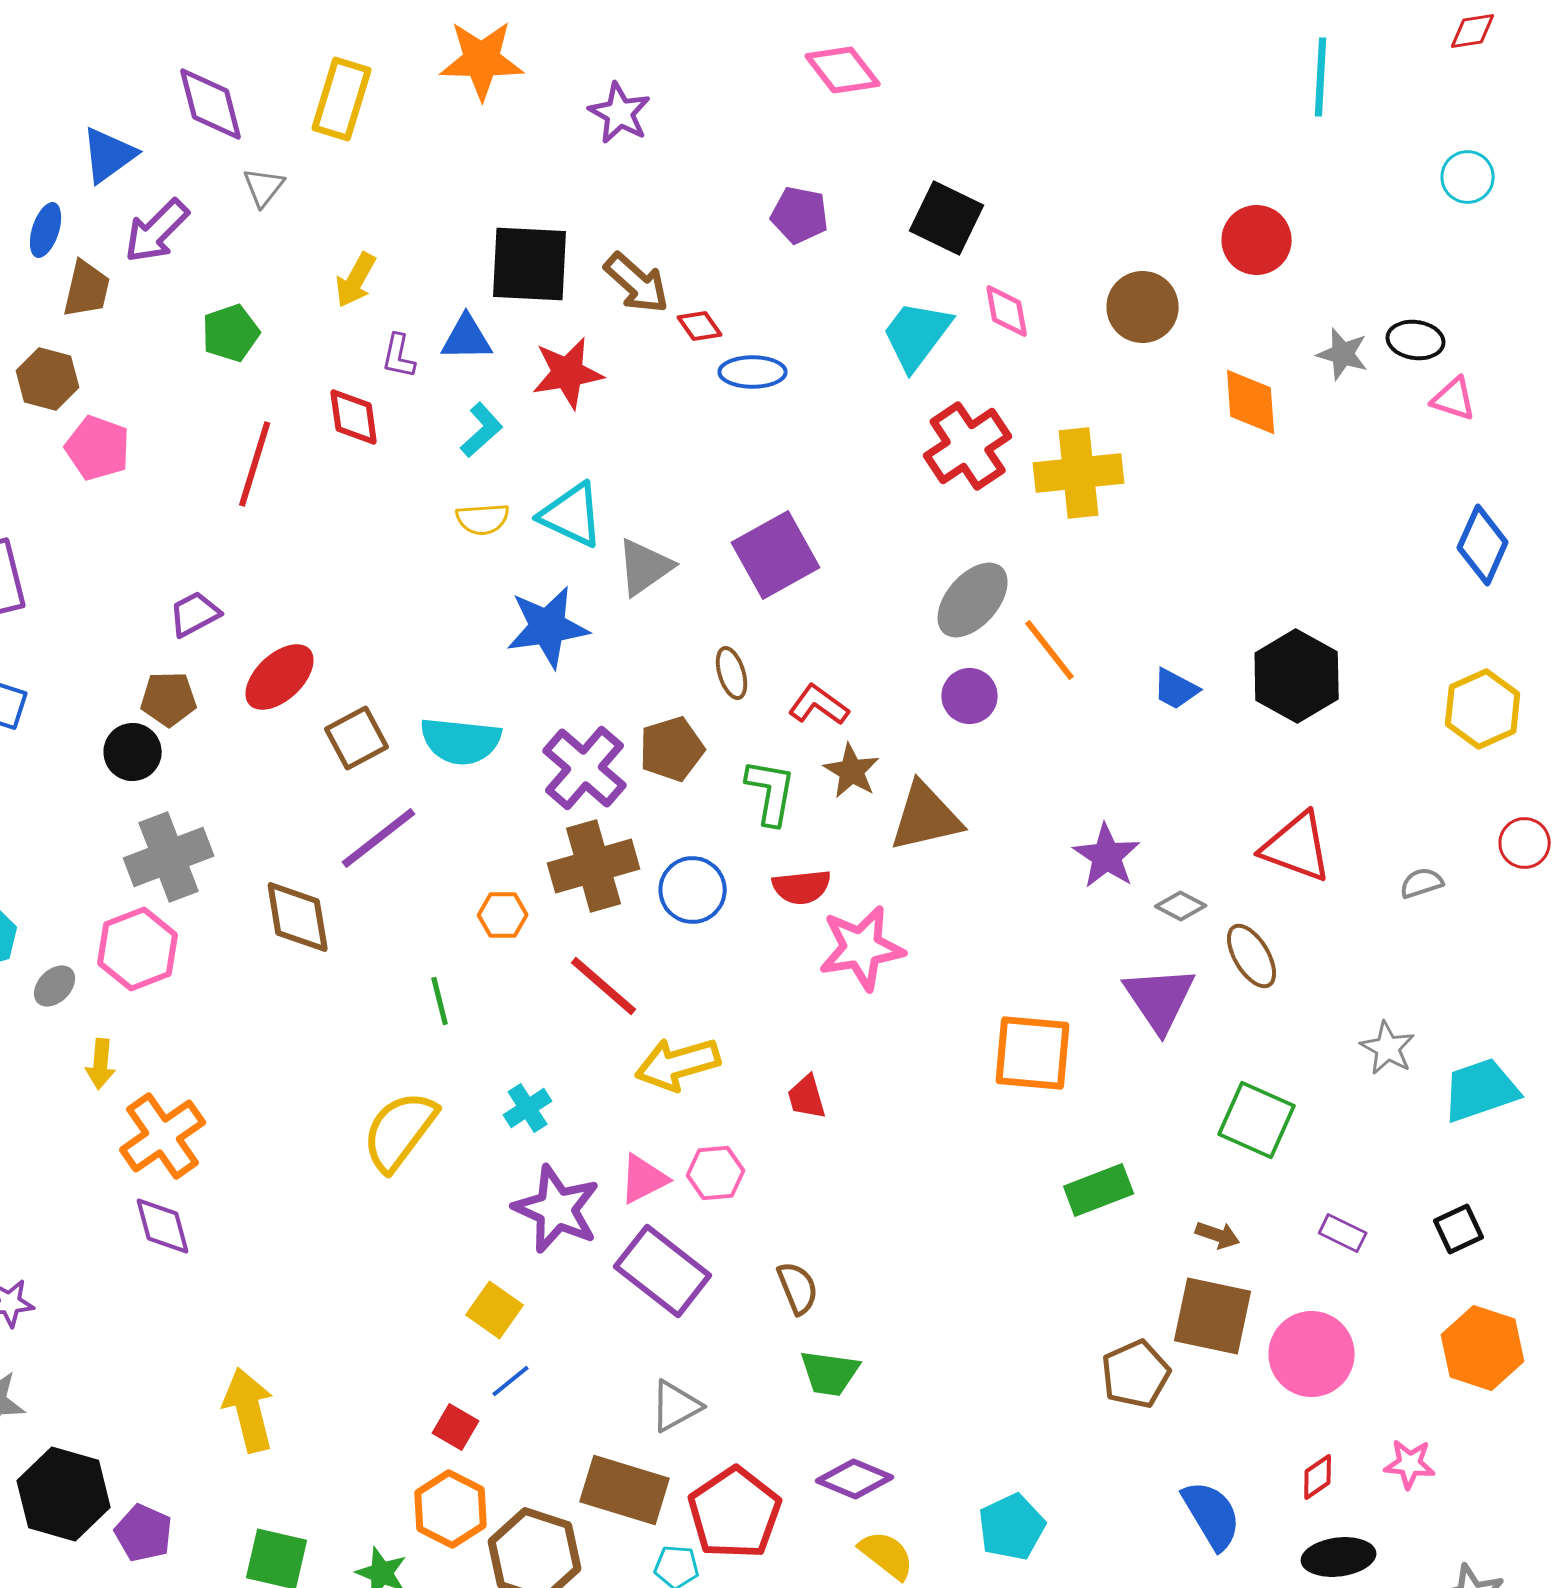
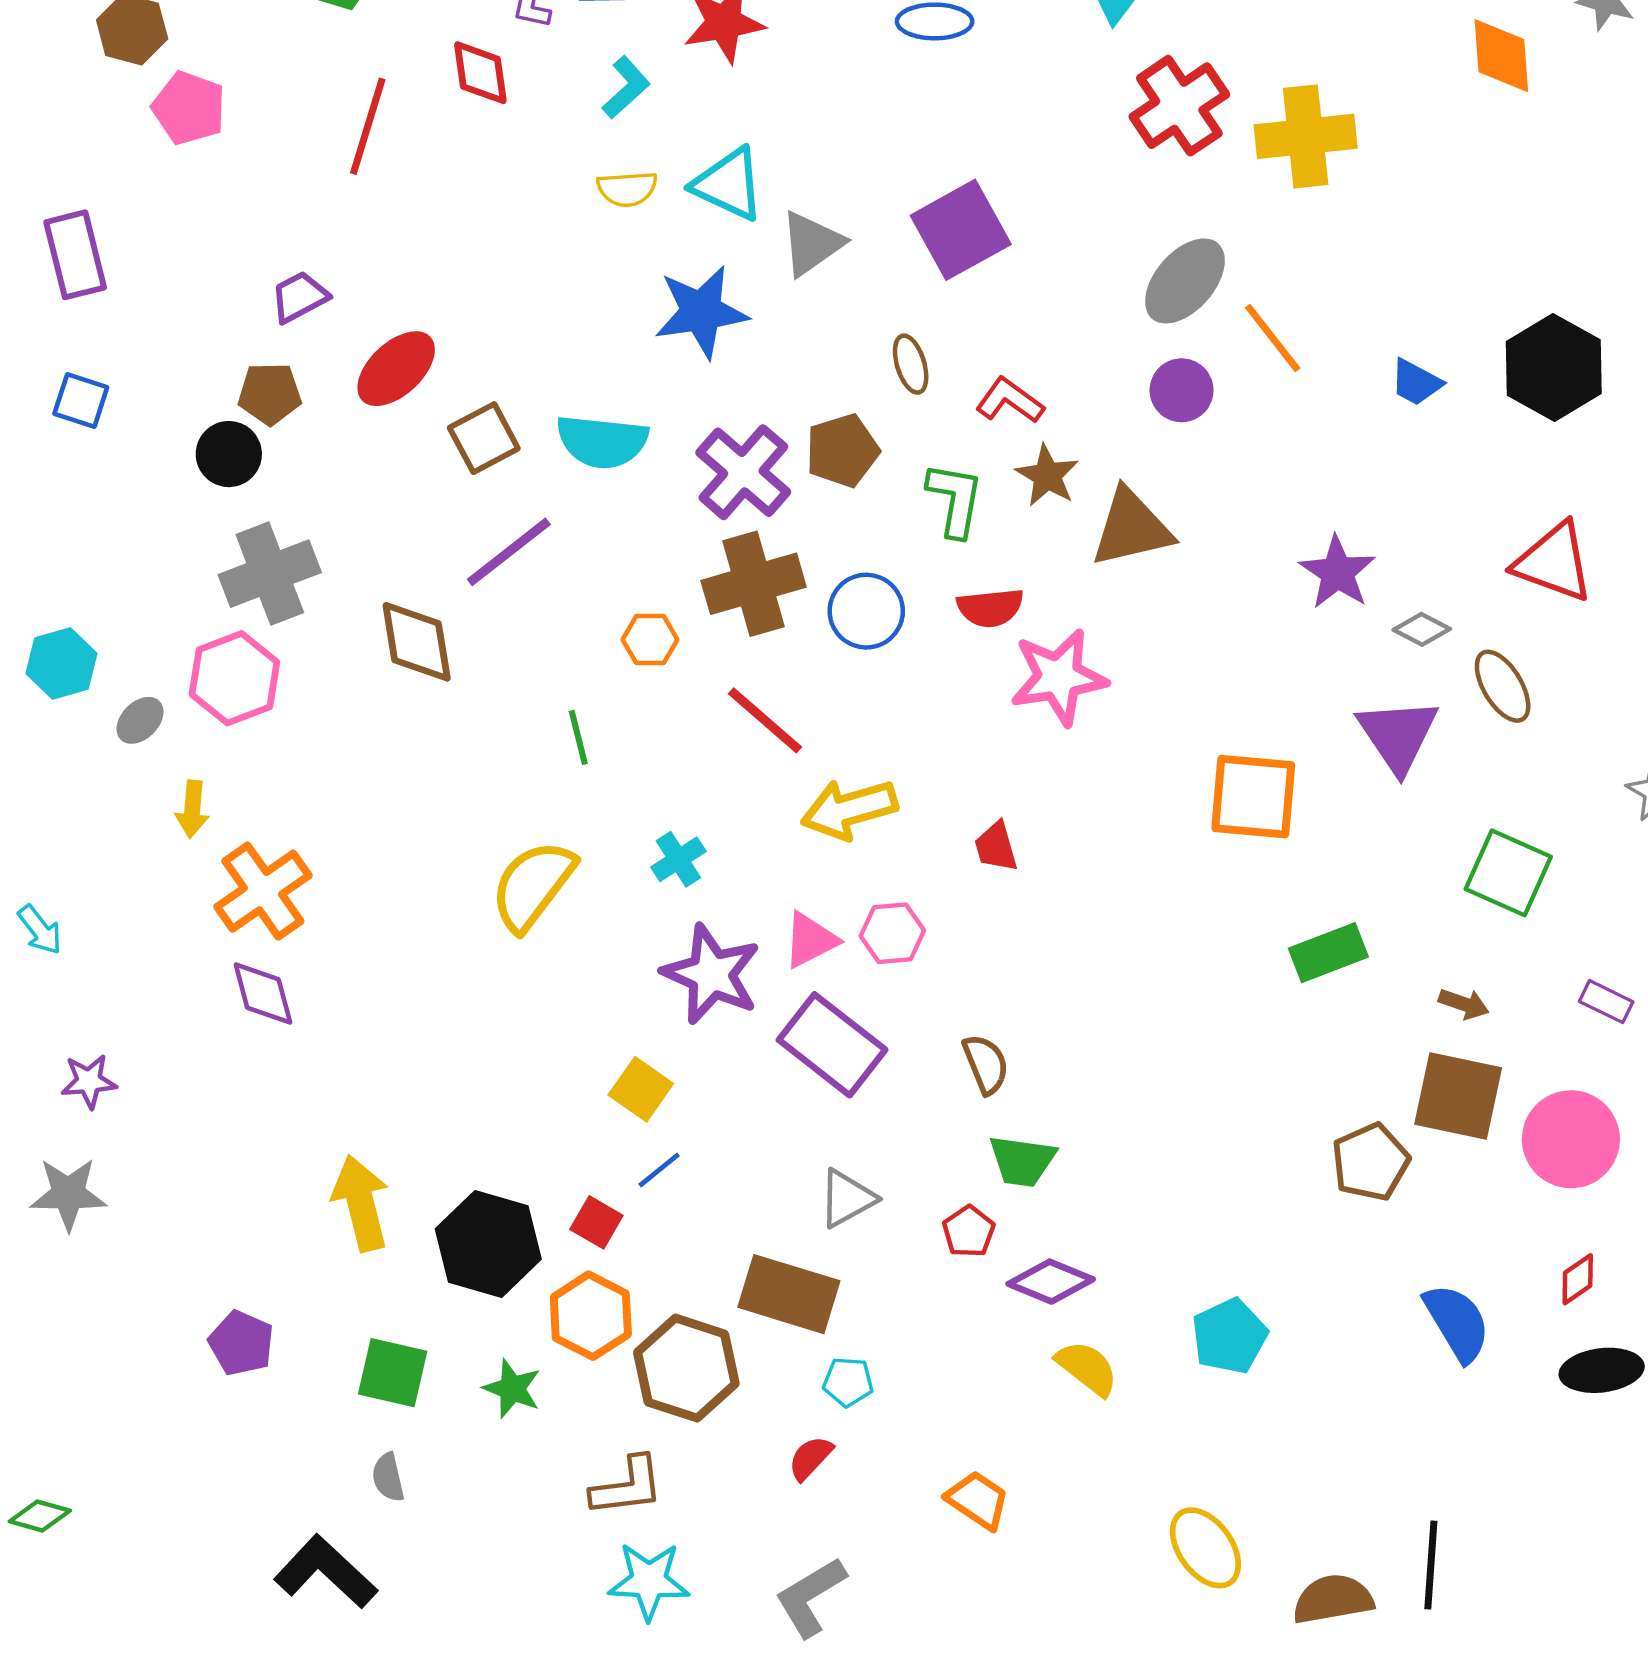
black hexagon: (64, 1494) -> (488, 1244), moved
red pentagon: (735, 1513) -> (969, 1231), moved, size x0.5

